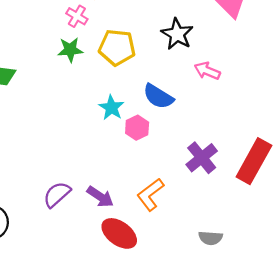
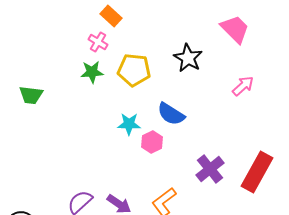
pink arrow: (207, 71) -> (243, 86), moved, turned 115
cyan star: (111, 108) -> (129, 124), turned -30

